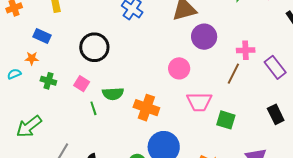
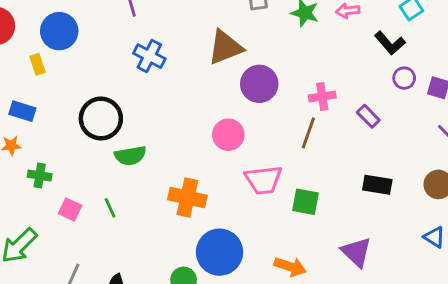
purple rectangle: (275, 67) -> (368, 116), size x0.7
pink square: (82, 84) -> (70, 210), moved
green semicircle: (113, 94) -> (130, 156), moved
black rectangle: (276, 114) -> (377, 185), turned -48

